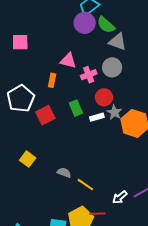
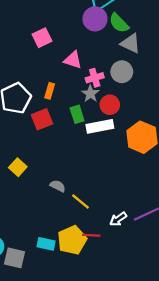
pink square: (20, 42) -> (42, 38), moved, turned -30
orange rectangle: (52, 80) -> (50, 91), moved
gray star: (114, 112) -> (90, 94), moved
white rectangle: (97, 117) -> (100, 126), size x1.6

